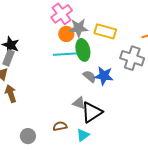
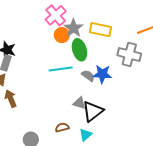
gray star: (78, 28) -> (73, 28), turned -30
cyan line: (65, 54) -> (61, 69), moved

